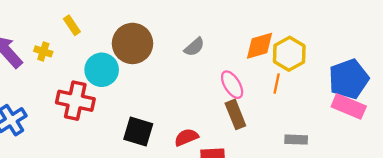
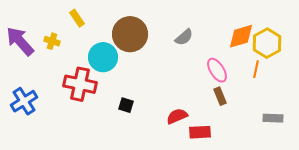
brown rectangle: (235, 114) -> (220, 96), size x0.7
black square: (138, 132) -> (126, 105), moved, size x0.6

